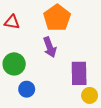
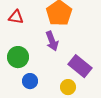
purple rectangle: (79, 73) -> (80, 66), turned -50
yellow circle: (90, 95) -> (68, 87), moved

